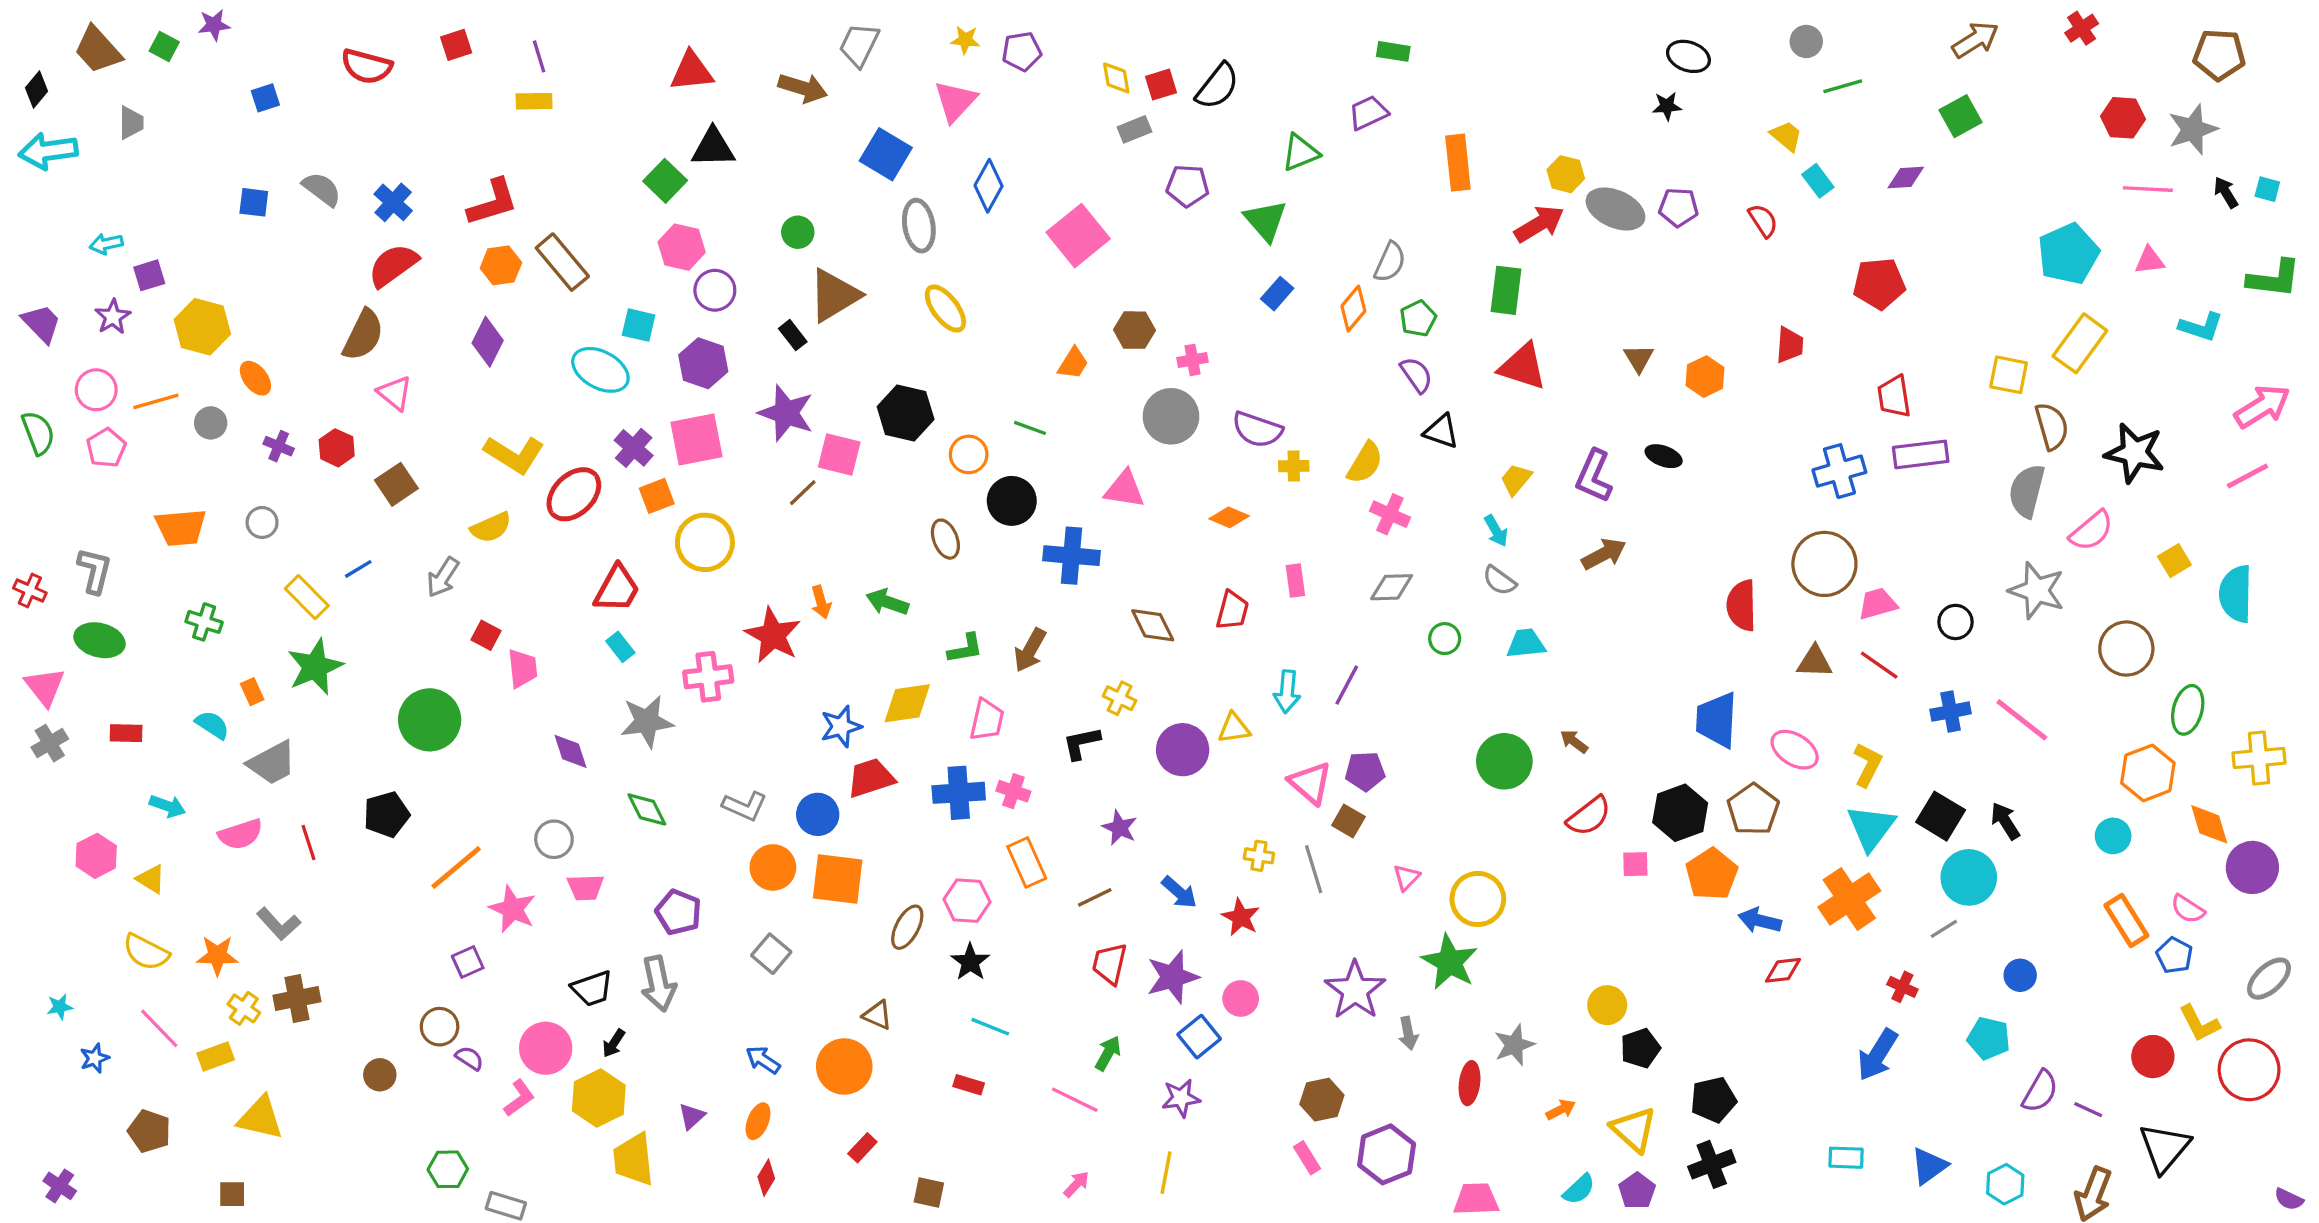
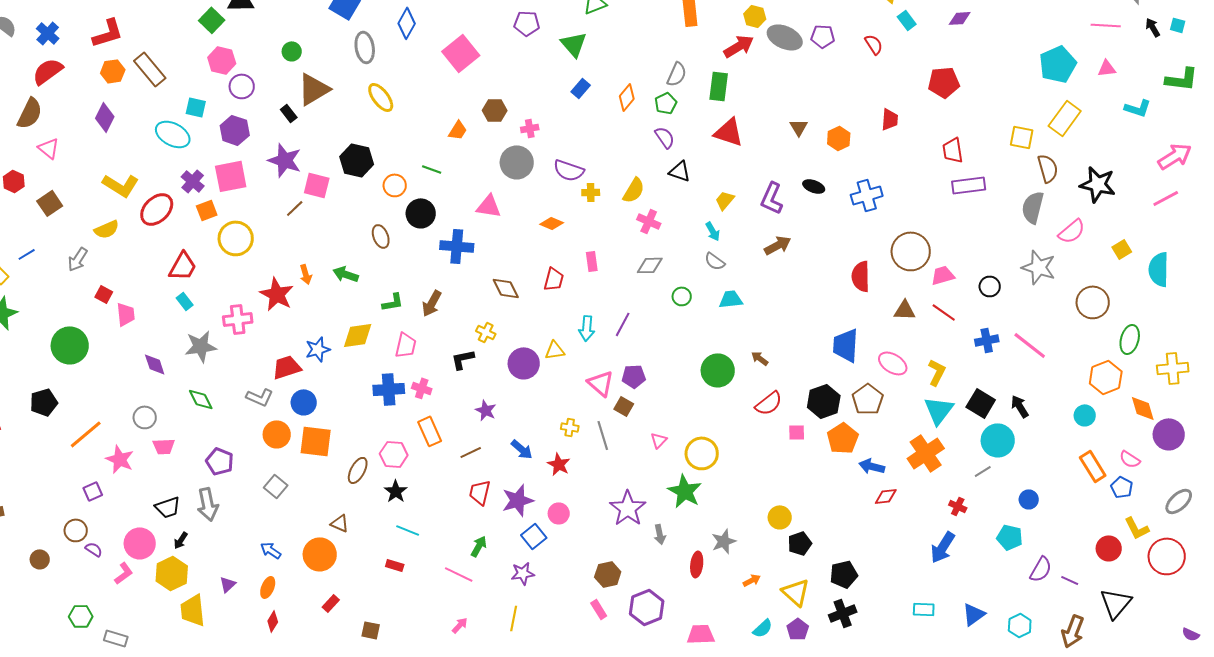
gray semicircle: (1390, 262) -> (677, 74), moved
blue cross: (1839, 471) -> (867, 195), moved
red trapezoid: (871, 778) -> (287, 367), moved

